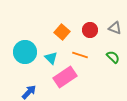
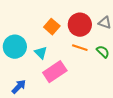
red circle: (90, 30) -> (80, 25), size x1.5
orange line: (80, 55) -> (80, 48), moved

